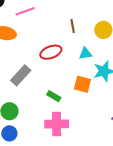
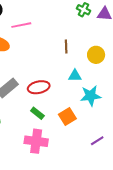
red ellipse: (51, 52) -> (39, 87), moved
orange square: (82, 84) -> (67, 117), moved, turned 36

